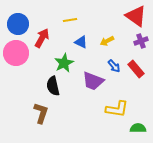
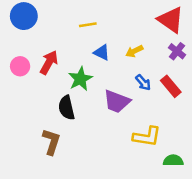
blue circle: (18, 24) -> (24, 16), moved
red arrow: (42, 38) -> (49, 63), moved
purple cross: (141, 41) -> (177, 51), turned -32
pink circle: (16, 53) -> (20, 66), size x0.6

